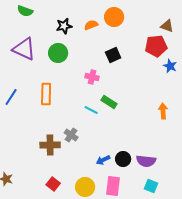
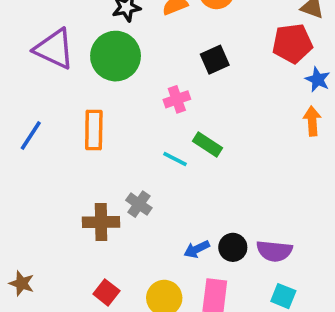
green circle: (58, 53) -> (116, 56), size x1.4
pink cross: (92, 77) -> (177, 99), turned -32
orange arrow: (163, 111) -> (312, 121), moved

